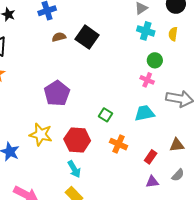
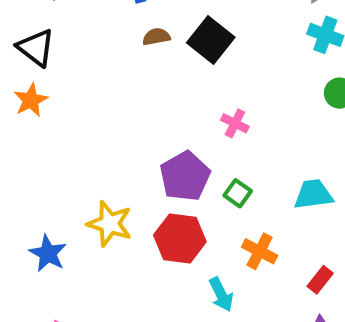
pink cross: (147, 80) -> (235, 123), moved
purple pentagon: (57, 93) -> (185, 176), moved
cyan arrow: (74, 169) -> (221, 294), moved

